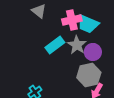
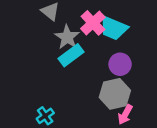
pink cross: (72, 20) -> (93, 23), turned -30
gray star: (77, 45) -> (67, 37), moved

